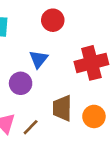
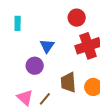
red circle: (53, 20) -> (77, 18), moved

